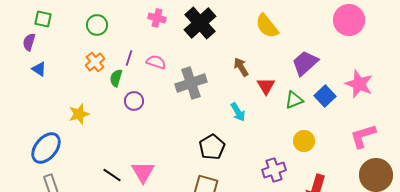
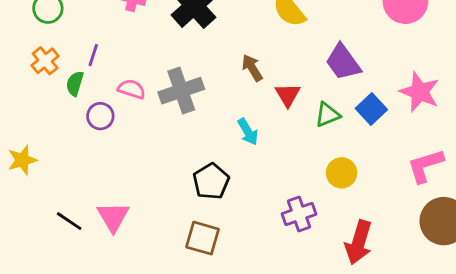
pink semicircle: (156, 62) -> (132, 89), moved
purple trapezoid: (305, 63) -> (343, 62), turned -84
yellow star: (79, 114) -> (22, 160), moved

